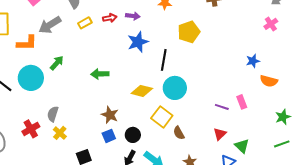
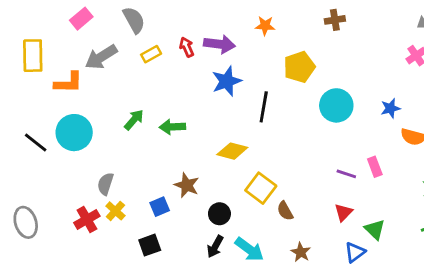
purple arrow: (133, 16) -> (219, 44), size x1.5
red arrow: (110, 18) -> (187, 47), turned -104
green arrow: (57, 63) -> (134, 120), moved
cyan circle: (175, 88) -> (336, 105), moved
red cross: (31, 129) -> (87, 219), moved
blue square: (109, 136) -> (160, 207), moved

